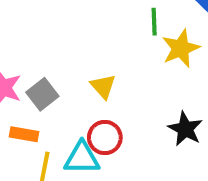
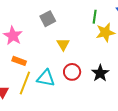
gray square: (42, 94) -> (48, 19), moved
red circle: (105, 137) -> (72, 72), moved

